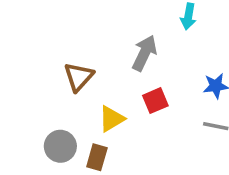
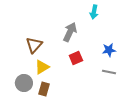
yellow triangle: (112, 119) -> (42, 67), moved

